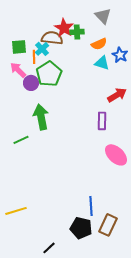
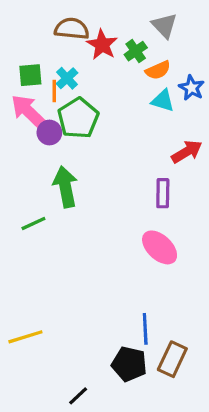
green cross: (77, 32) -> (136, 51), moved, turned -32
brown semicircle: (52, 38) -> (72, 29), moved
pink arrow: (18, 70) -> (29, 112), size x1.4
pink ellipse: (116, 155) -> (160, 247), moved

